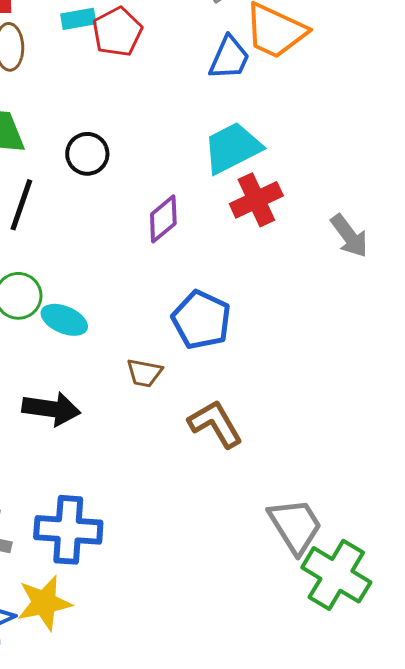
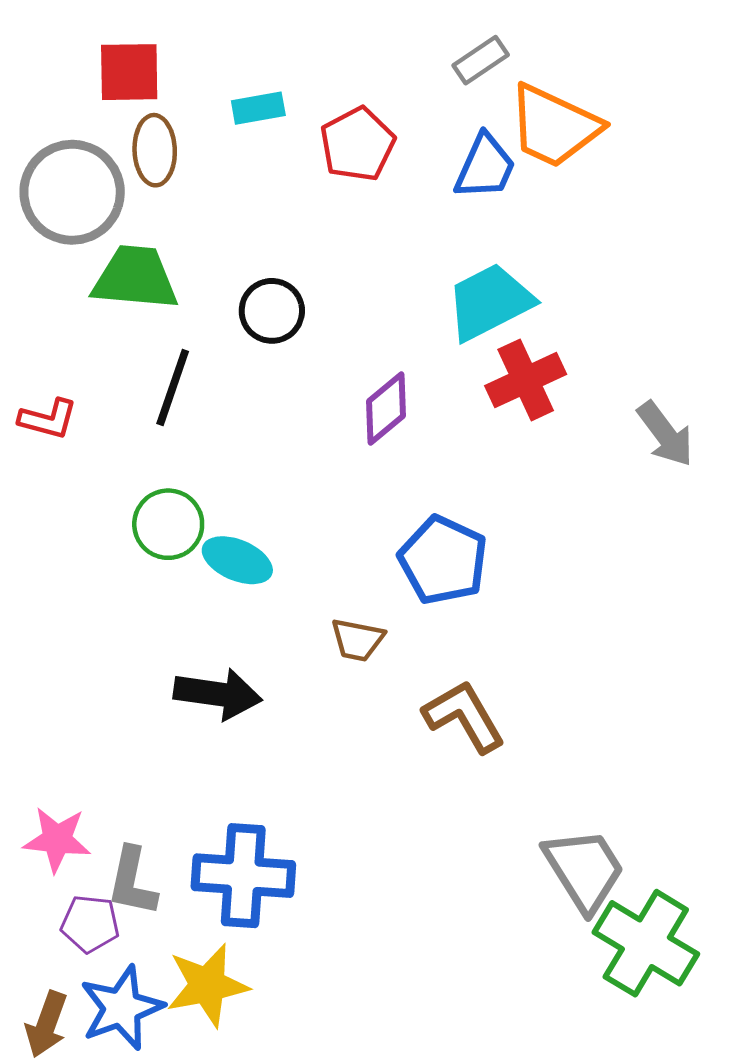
red pentagon: (117, 32) -> (357, 144), moved

